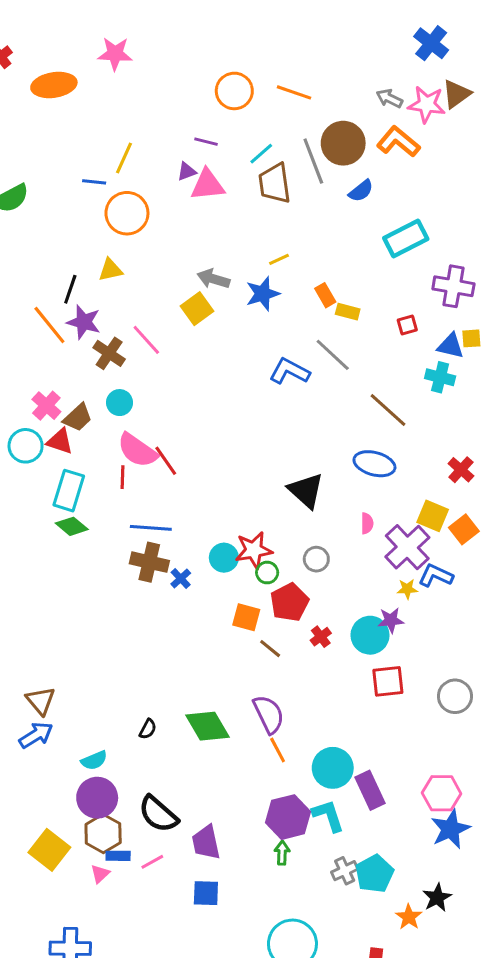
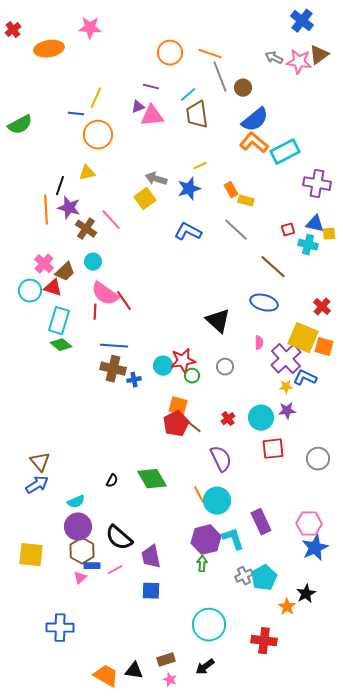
orange L-shape: (398, 142) -> (254, 143), moved
brown circle: (343, 143) -> (243, 88), size x0.6
gray line: (313, 161) -> (220, 77), moved
blue semicircle: (361, 191) -> (255, 120), size x1.6
orange line: (49, 325) -> (46, 210), turned 36
red square: (407, 325) -> (288, 230), moved
yellow square: (471, 338) -> (329, 234), moved
blue L-shape: (289, 371) -> (188, 232), moved
yellow square: (433, 516) -> (303, 338), size x1.4
orange square: (464, 529) -> (324, 347), turned -36
blue cross: (181, 579) -> (134, 380), turned 32
red pentagon: (289, 602) -> (176, 424), moved
purple star: (391, 620) -> (287, 411), moved
purple semicircle: (269, 714) -> (221, 459), moved
cyan circle: (333, 768) -> (217, 501), moved
yellow square: (49, 850) -> (31, 555), moved, turned -32

